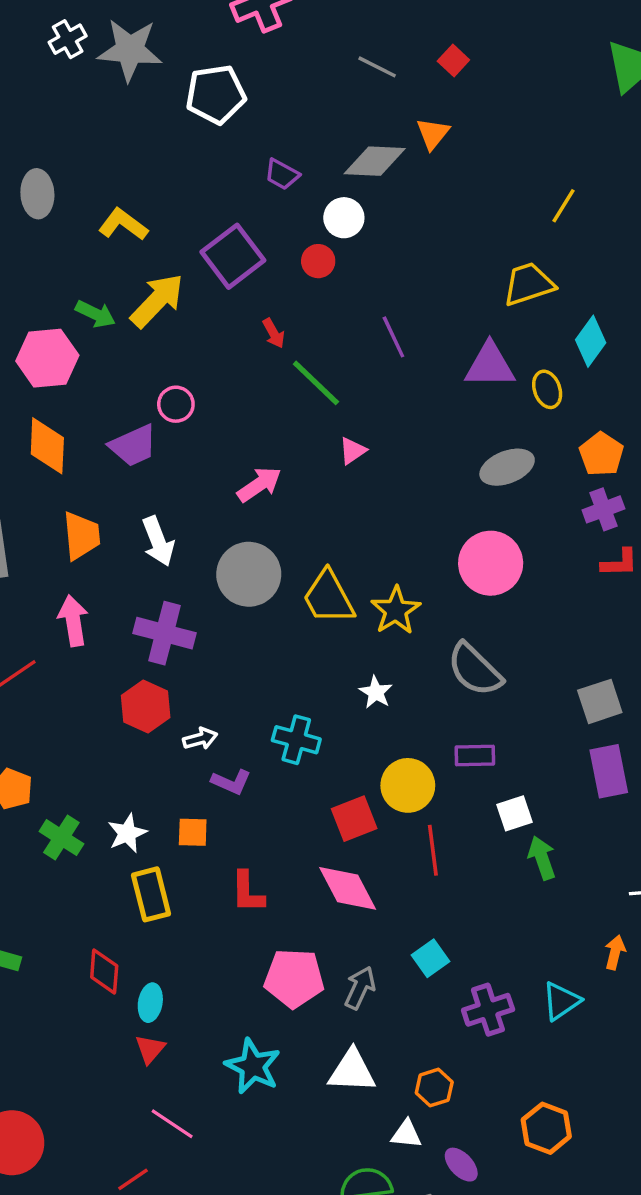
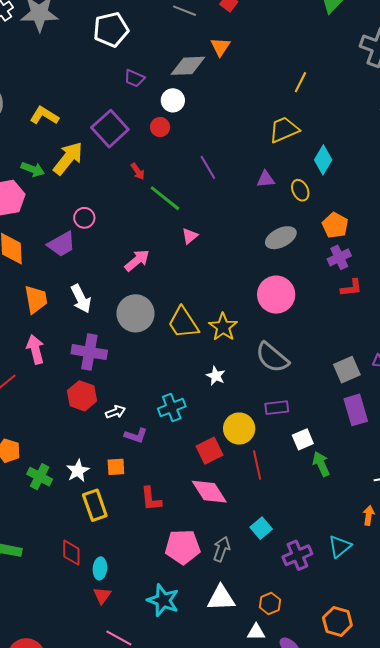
white pentagon: (216, 94) -> (111, 30), moved
purple triangle: (490, 365) -> (266, 179), size x0.6
cyan cross: (296, 740) -> (172, 407), turned -32

